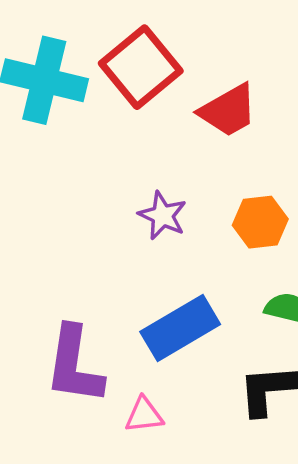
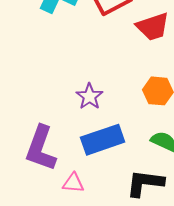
purple star: (162, 215) -> (89, 96), moved

